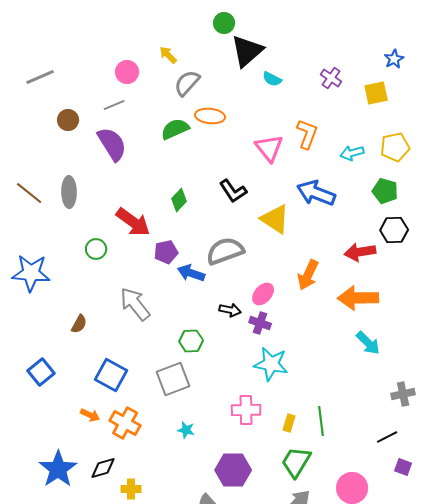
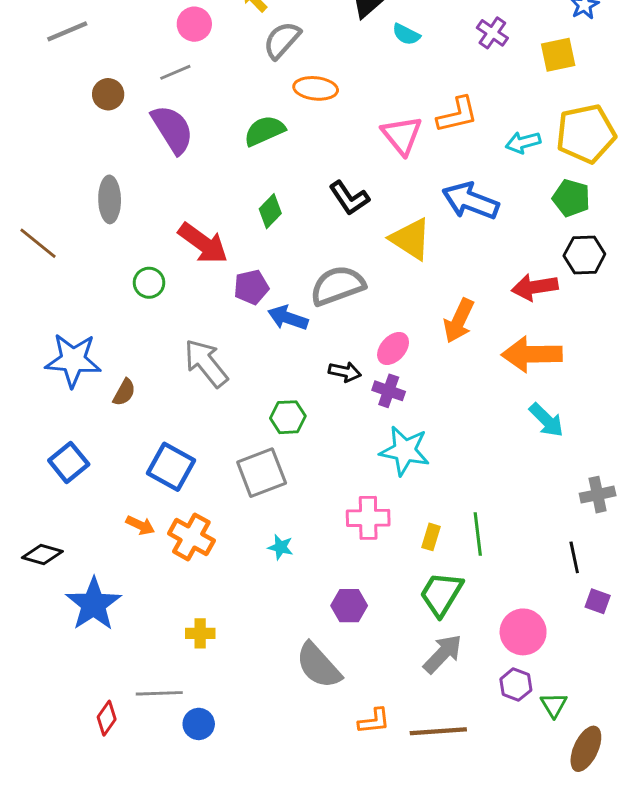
green semicircle: (175, 129) -> (264, 131), moved
orange L-shape: (307, 134) -> (457, 115), turned 56
yellow pentagon: (395, 147) -> (586, 134), size x1.4
brown line: (29, 193) -> (38, 243), moved
blue star: (31, 273) -> (73, 360), moved
black line: (387, 437) -> (574, 557), turned -75
black diamond: (103, 468) -> (42, 554), moved, turned 32
purple hexagon: (233, 470) -> (349, 606), size x0.7

